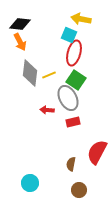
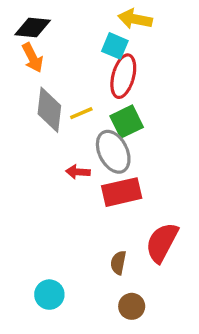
green square: (76, 80) -> (127, 122), turned 30
red rectangle: (73, 122) -> (122, 192), size x1.6

